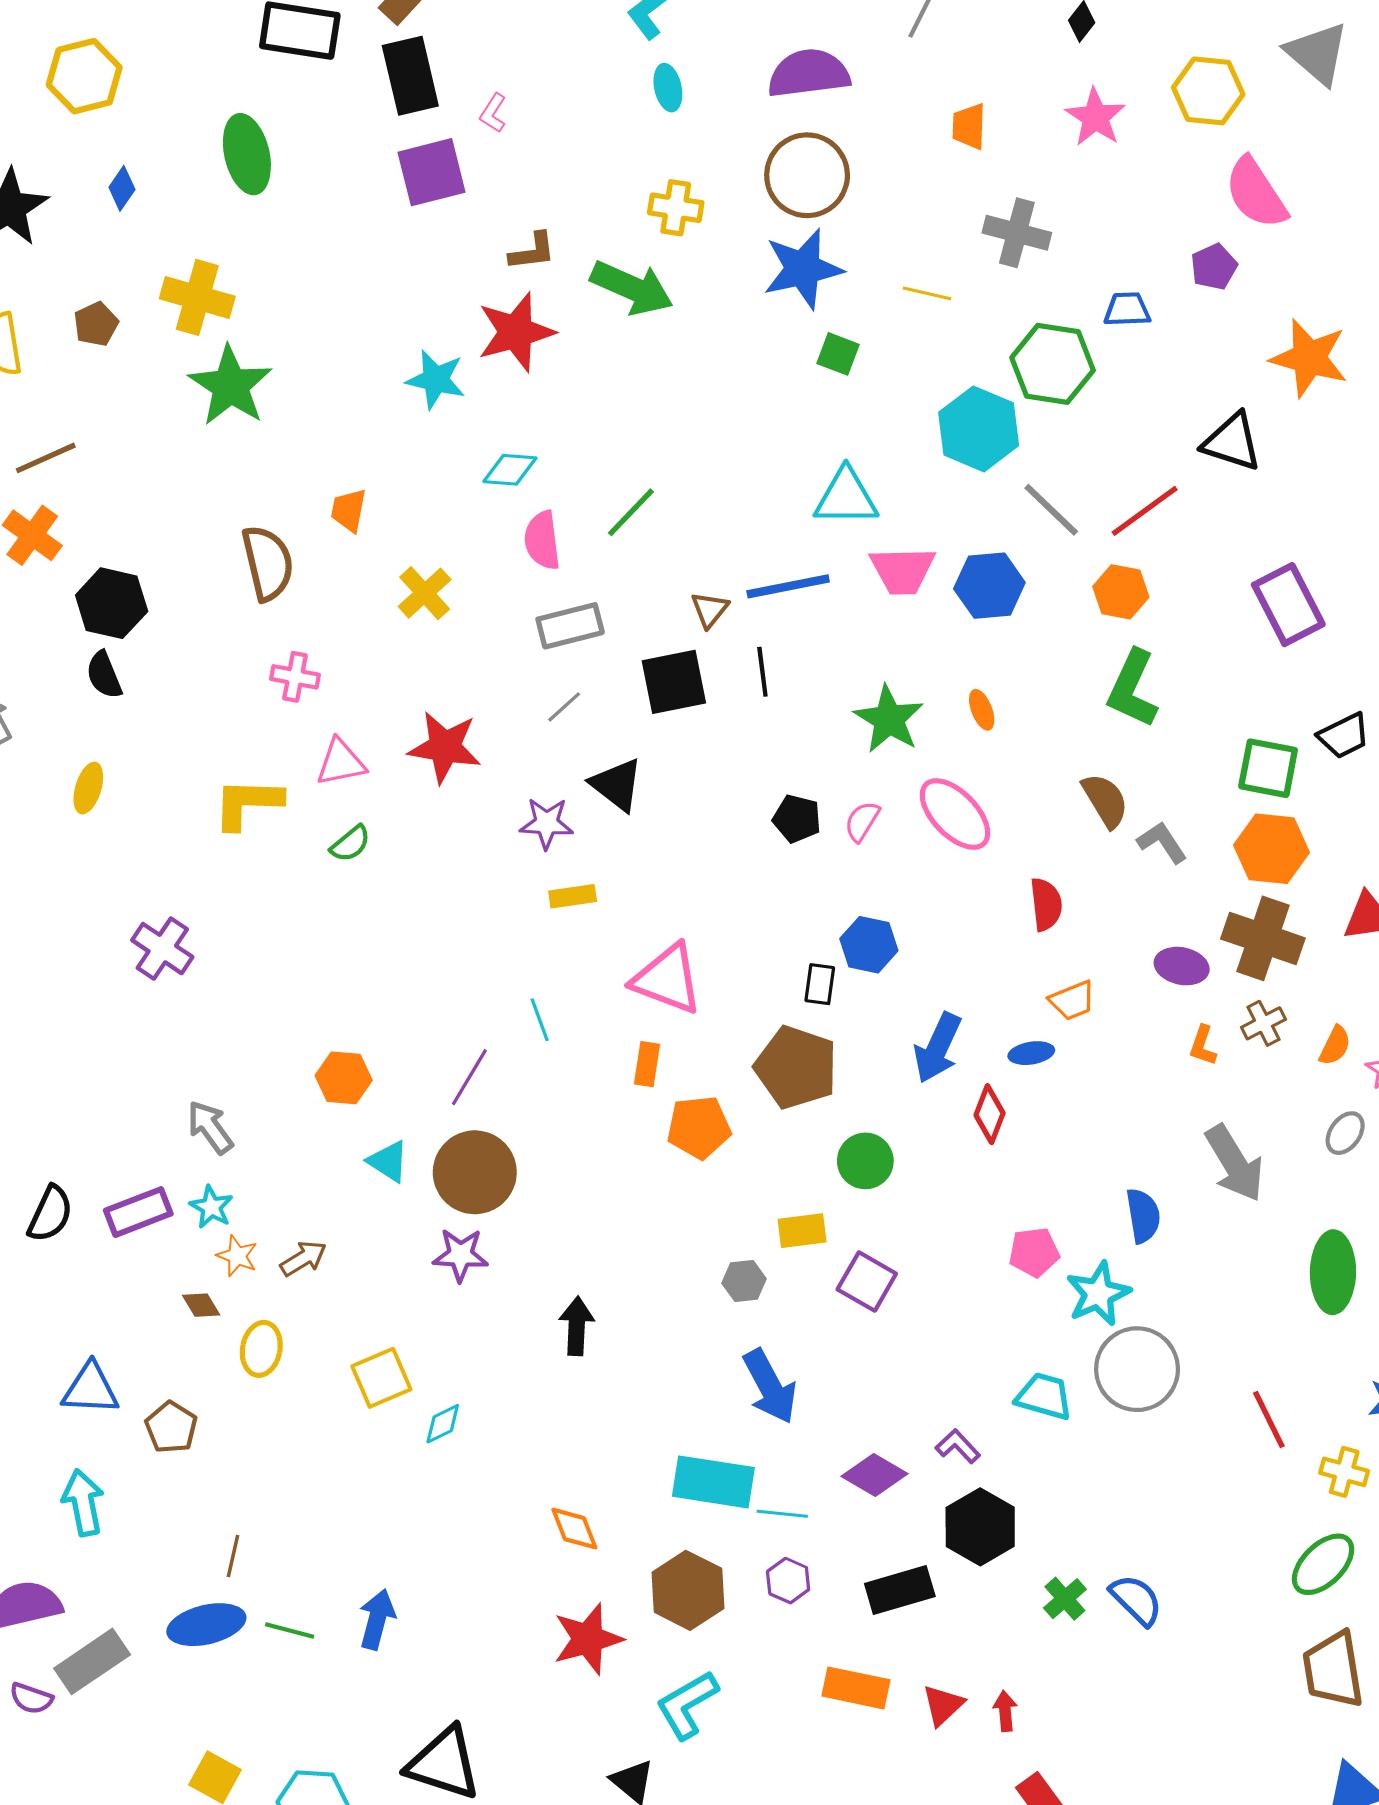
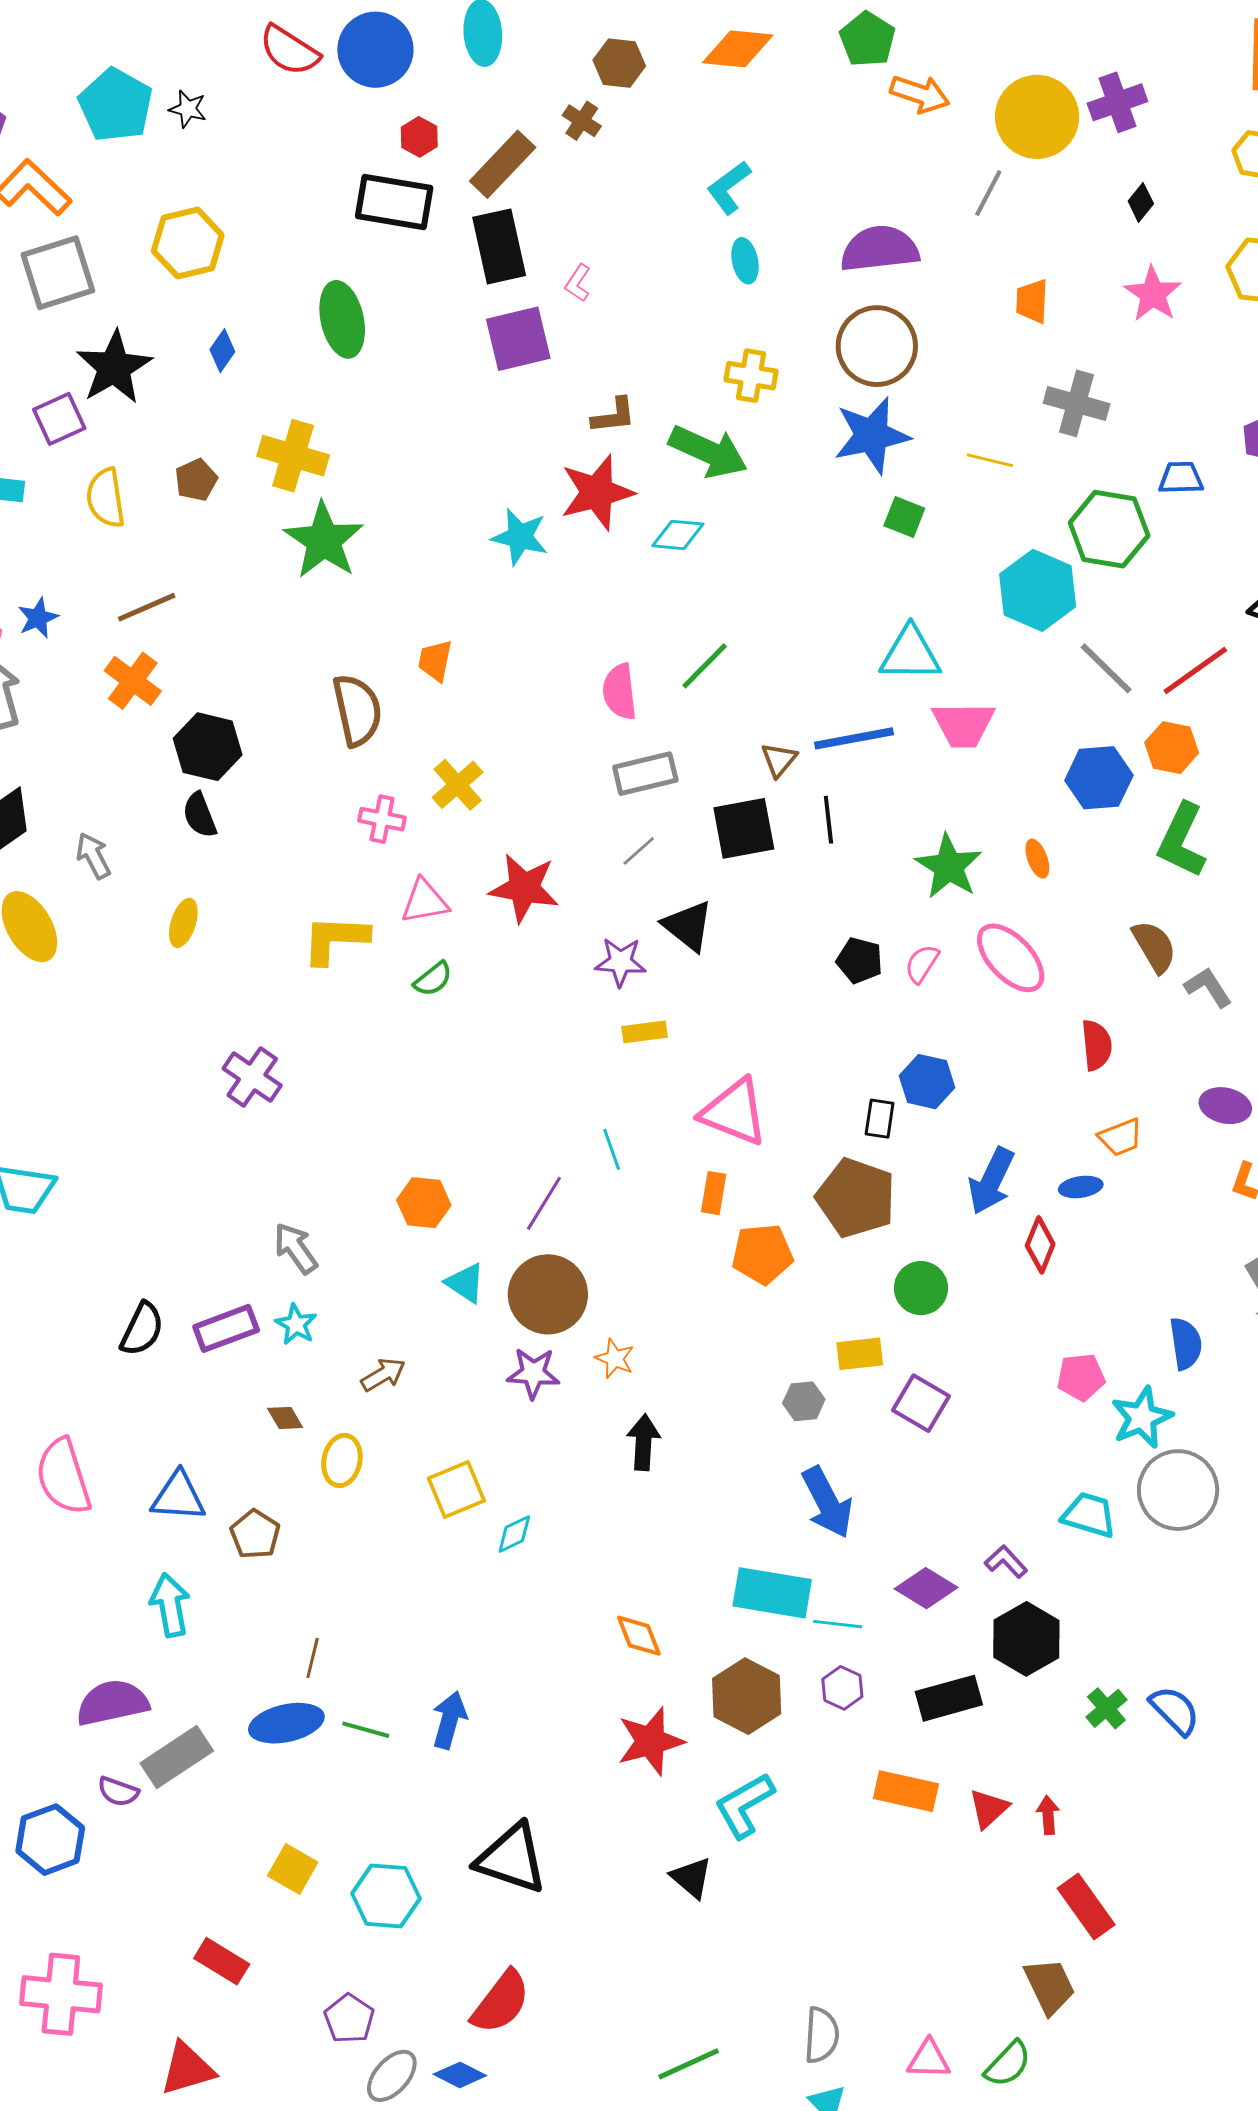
cyan diamond: (510, 470) -> (678, 535), moved
blue hexagon: (989, 586) -> (1099, 778), moved
yellow cross: (425, 593) -> (458, 785), moved
orange star: (237, 1256) -> (615, 1358), moved

